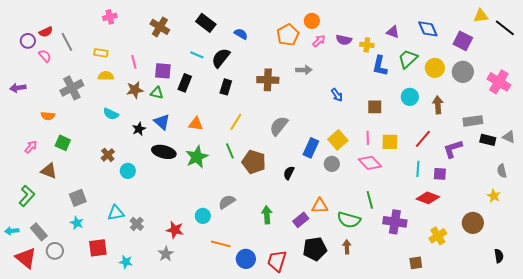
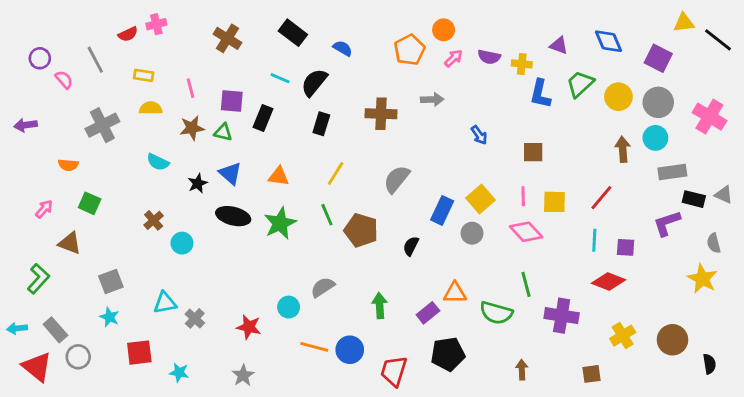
red semicircle: (46, 32) -> (128, 34), moved
cyan circle: (410, 97) -> (655, 138), moved
purple L-shape: (453, 149) -> (667, 223), moved
yellow star: (494, 196) -> (702, 279), size x1.5
brown circle: (473, 223) -> (672, 340), moved
brown arrow: (347, 247) -> (522, 370), moved
gray star: (166, 254) -> (243, 375), moved
blue circle: (246, 259) -> (350, 350), moved

